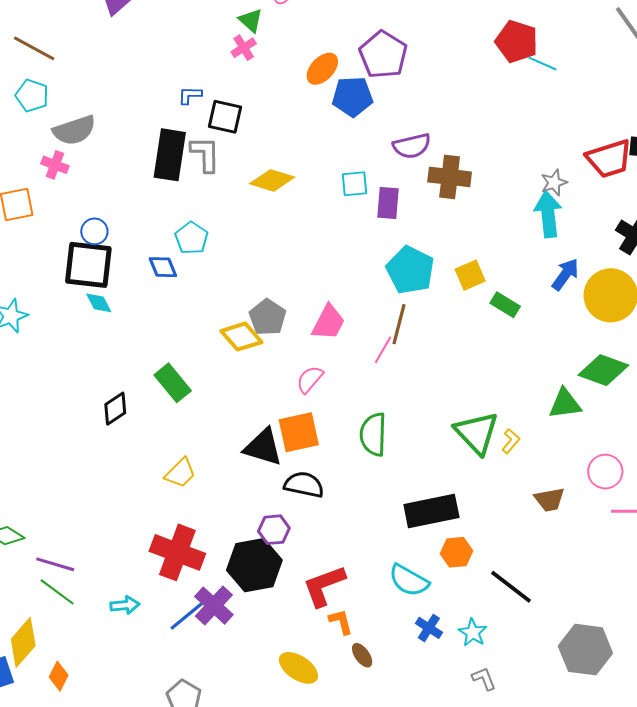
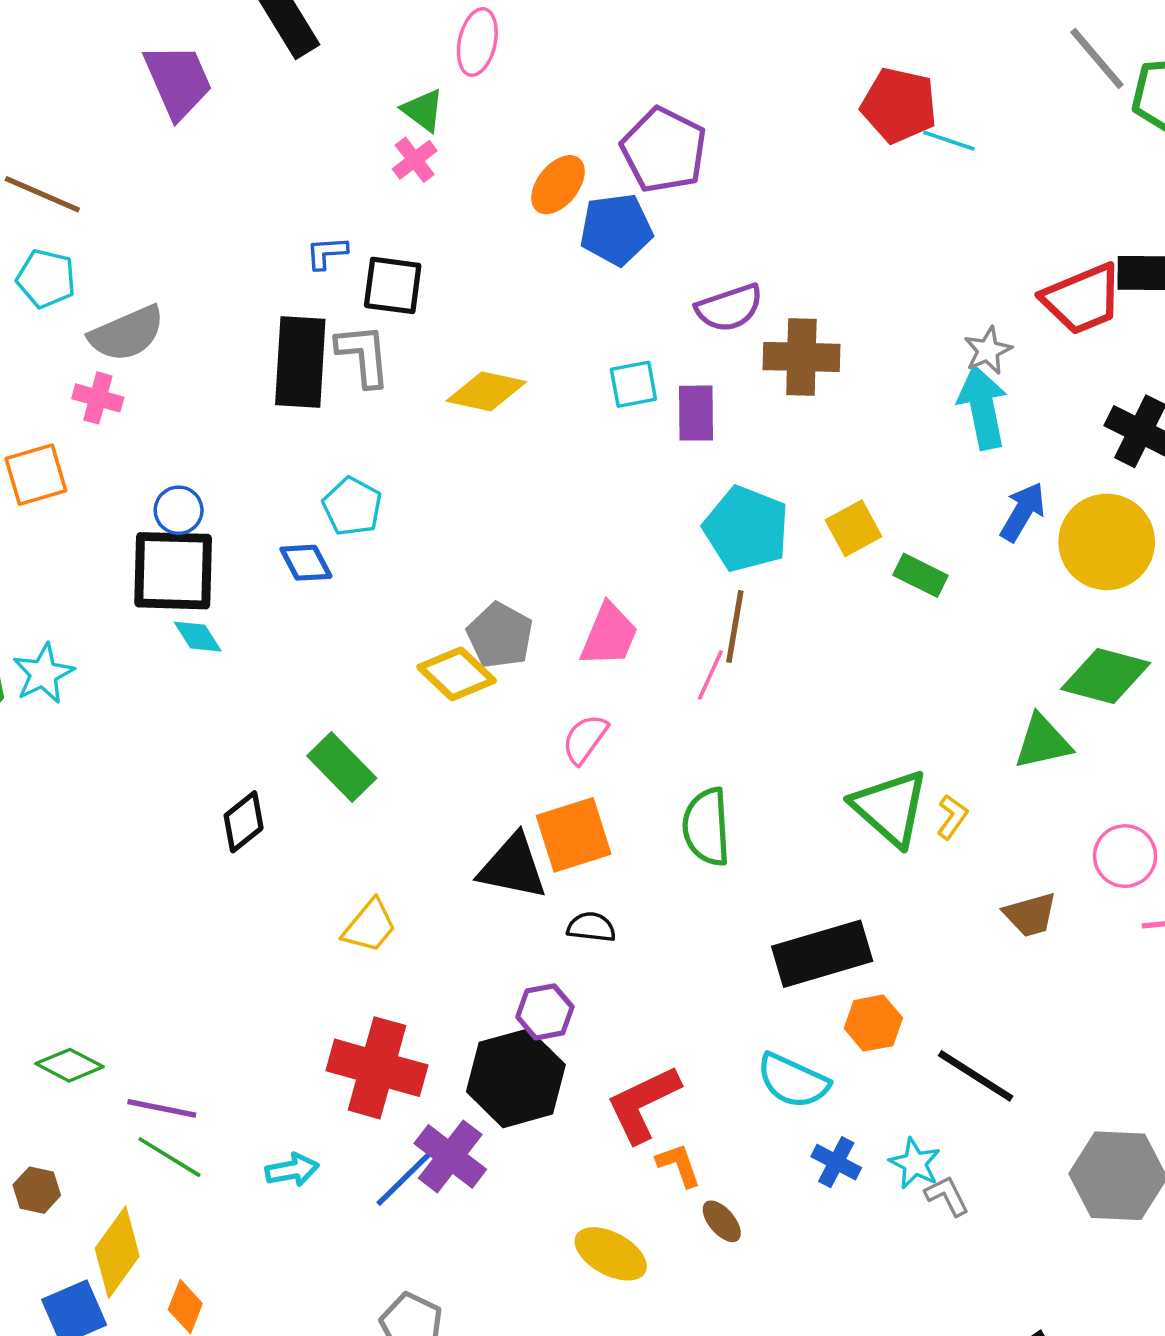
black semicircle: (304, 485) -> (591, 927), size x0.7
gray L-shape: (484, 679) -> (947, 1196), moved

